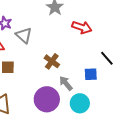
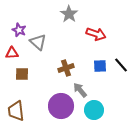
brown cross: (52, 61) -> (66, 68), turned 35
blue square: (91, 74) -> (100, 66), moved

